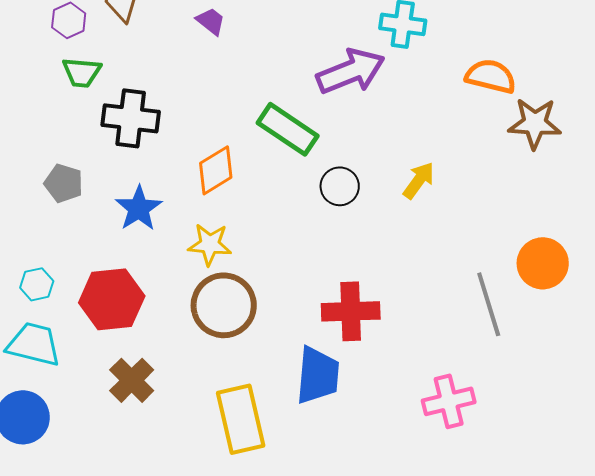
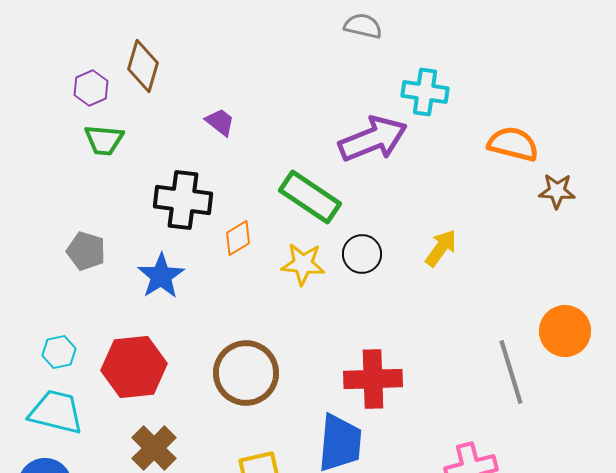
purple trapezoid: (211, 21) -> (220, 122), moved
black cross: (131, 118) -> (183, 200), moved
brown star: (535, 123) -> (557, 191), size x0.7
orange diamond: (216, 170) -> (238, 238), size x0.7
yellow star: (210, 244) -> (303, 264), moved

